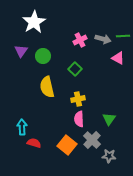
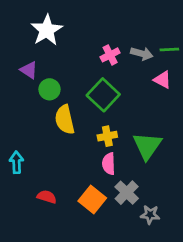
purple triangle: (21, 51) -> (29, 70), turned -32
green circle: (43, 56) -> (49, 89), moved
green square: (75, 69) -> (103, 95), size x1.6
green triangle: (109, 119) -> (147, 146), moved, size x1.6
cyan arrow: (22, 127) -> (16, 162), moved

